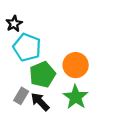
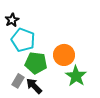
green pentagon: (42, 75) -> (36, 63), turned 30
green star: (76, 97) -> (76, 76), moved

